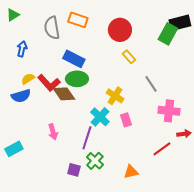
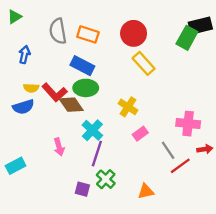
orange rectangle: (78, 20) -> (88, 34), moved
yellow rectangle: (129, 57) -> (144, 63), size x1.5
yellow semicircle: (28, 79) -> (31, 88), turned -144
gray line: (151, 84) -> (168, 150), moved
cyan cross: (100, 117) -> (92, 130), moved
pink rectangle: (126, 120) -> (140, 134), turned 72

